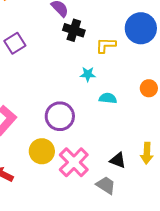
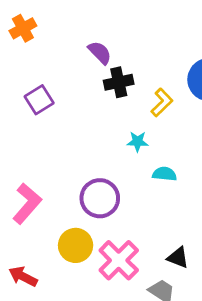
black cross: (74, 30) -> (119, 82), turned -30
yellow L-shape: (106, 45) -> (162, 102), turned 135

